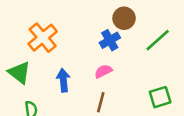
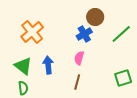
pink semicircle: (103, 71) -> (79, 58), turned -48
green triangle: (19, 72) -> (23, 66), moved

